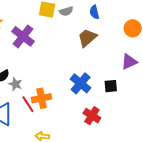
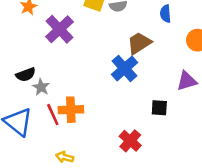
blue semicircle: (94, 12) -> (165, 14), moved
blue cross: (81, 83) -> (125, 68), moved

